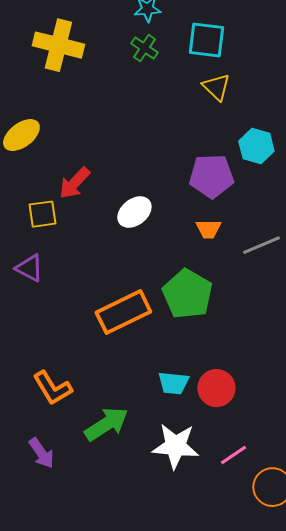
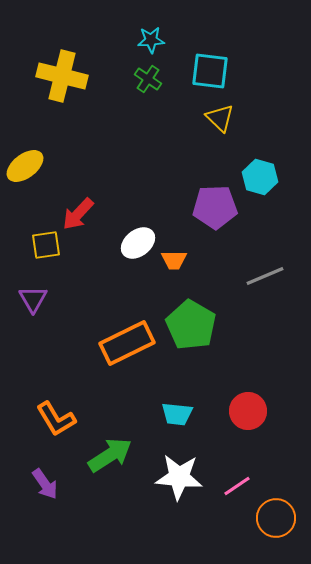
orange trapezoid: (208, 229) -> (174, 260), moved
purple triangle: (29, 268) -> (33, 299), turned 32
red circle: (216, 388) -> (248, 411), moved

